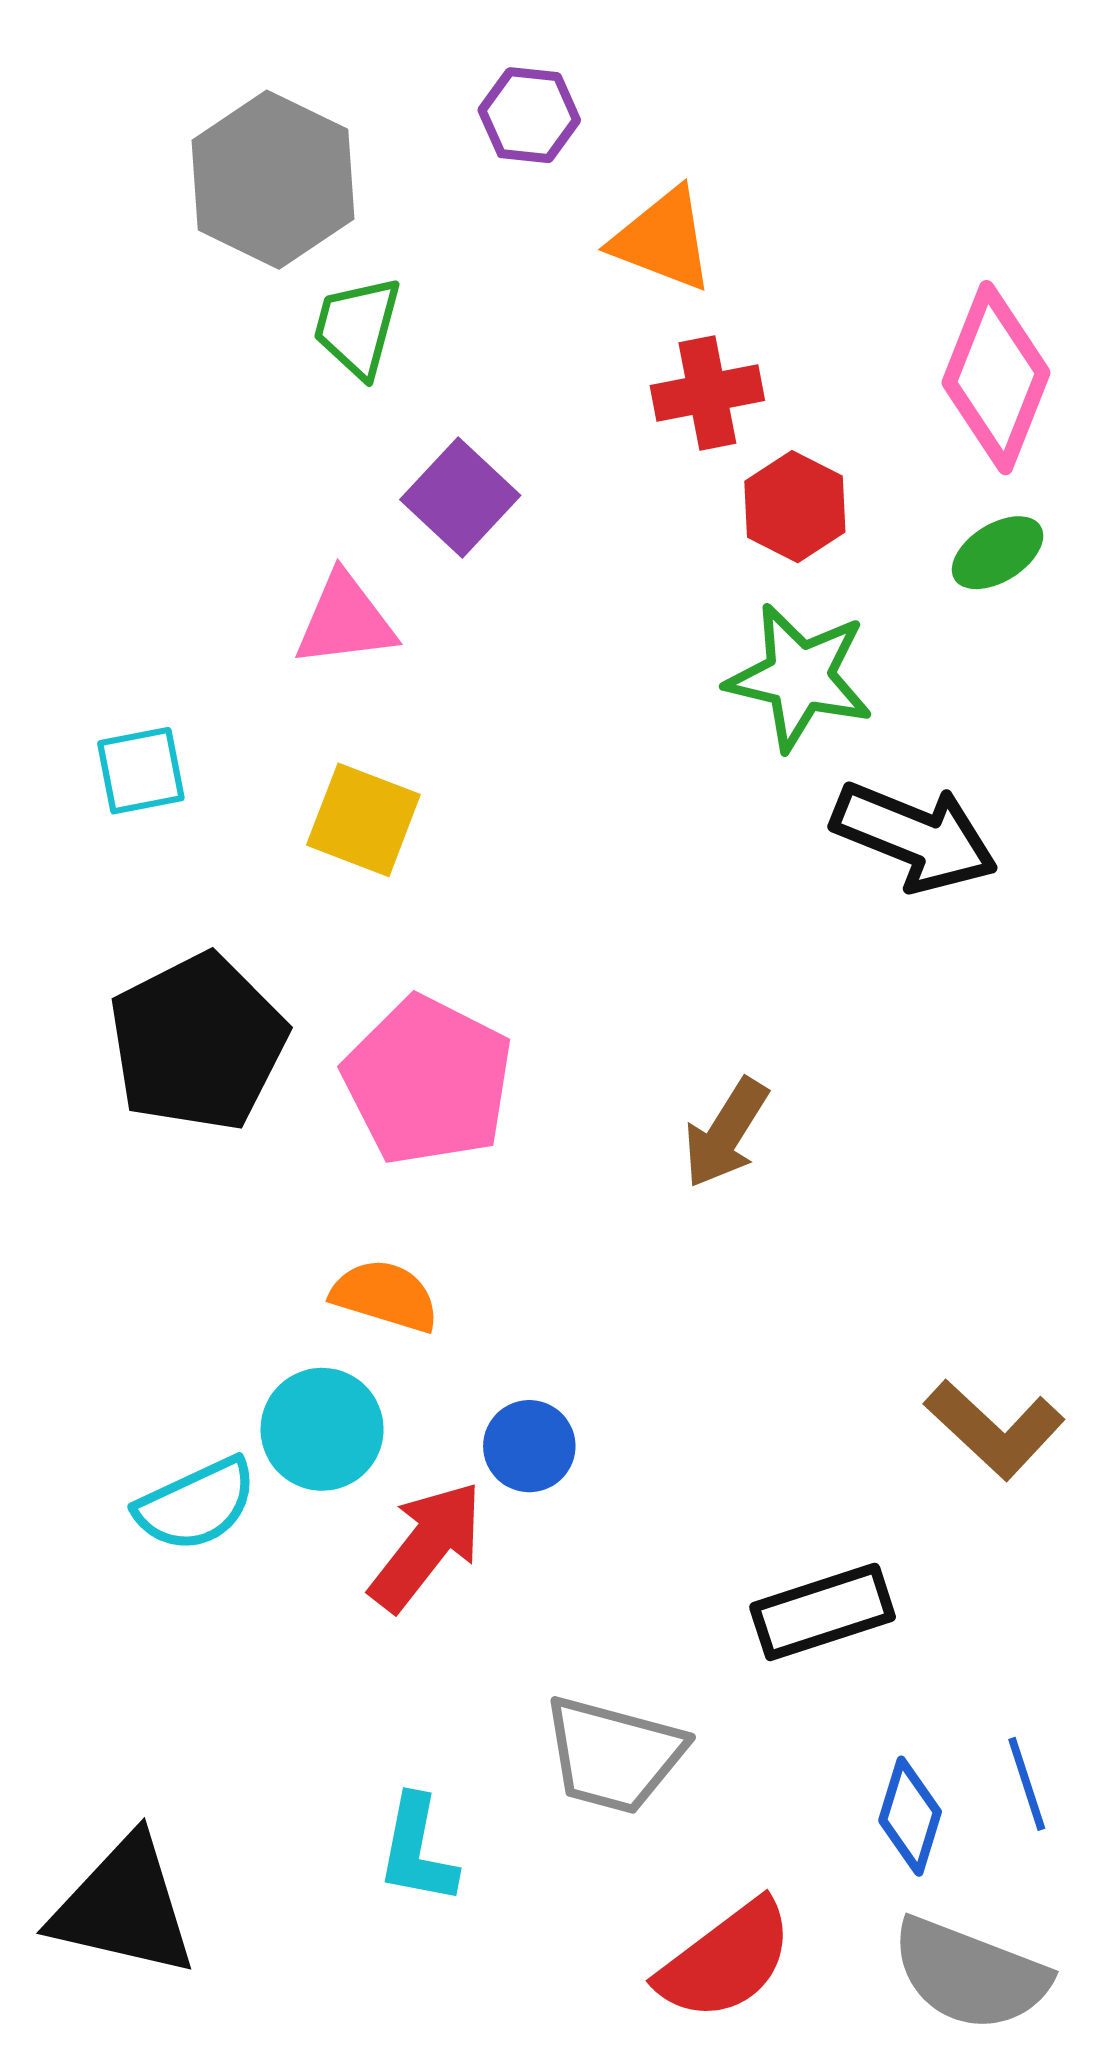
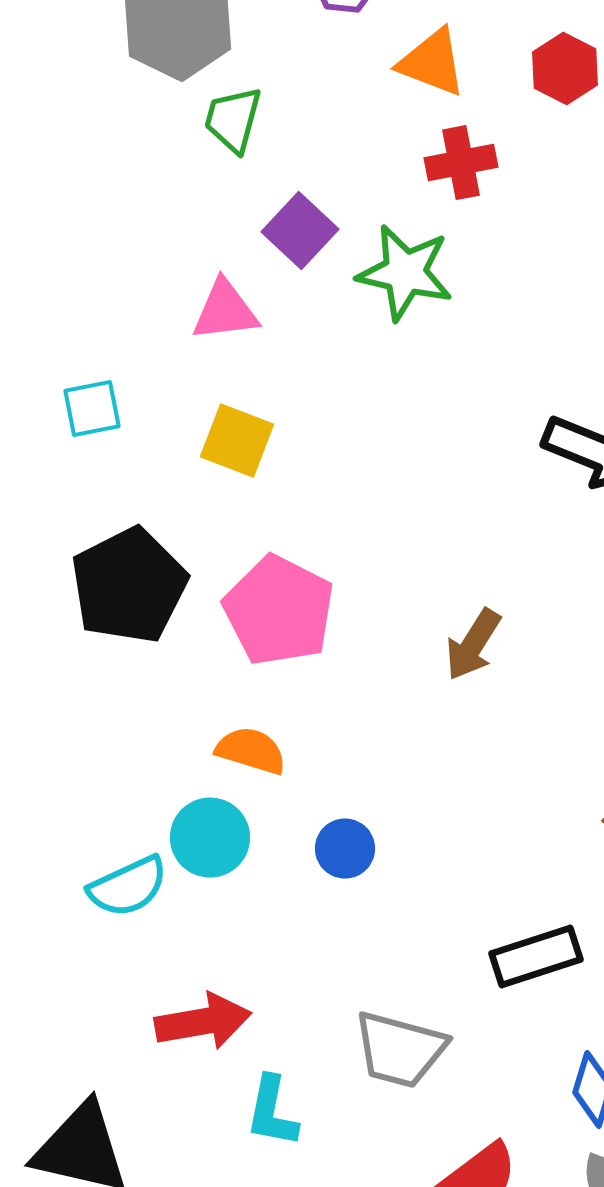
red hexagon: (795, 507) -> (565, 69), moved
green star: (799, 677) -> (405, 273), moved
red arrow: (426, 1546) -> (203, 1022), moved, turned 42

